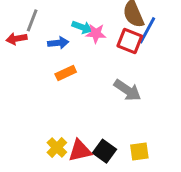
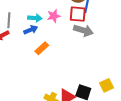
cyan arrow: (82, 27) -> (35, 18), moved
gray arrow: (127, 90) -> (83, 30), moved

